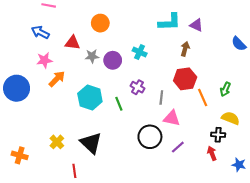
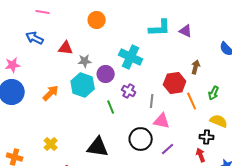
orange circle: (100, 23) -> (97, 20), moved
brown arrow: (185, 49) -> (196, 67), moved
cyan cross: (140, 52) -> (131, 57), size x1.6
pink star: (44, 60) -> (13, 65), moved
purple circle: (113, 60) -> (106, 74), moved
orange arrow: (57, 79) -> (51, 93), moved
cyan hexagon: (90, 97) -> (83, 85), moved
black triangle: (91, 143) -> (98, 147), moved, turned -35

